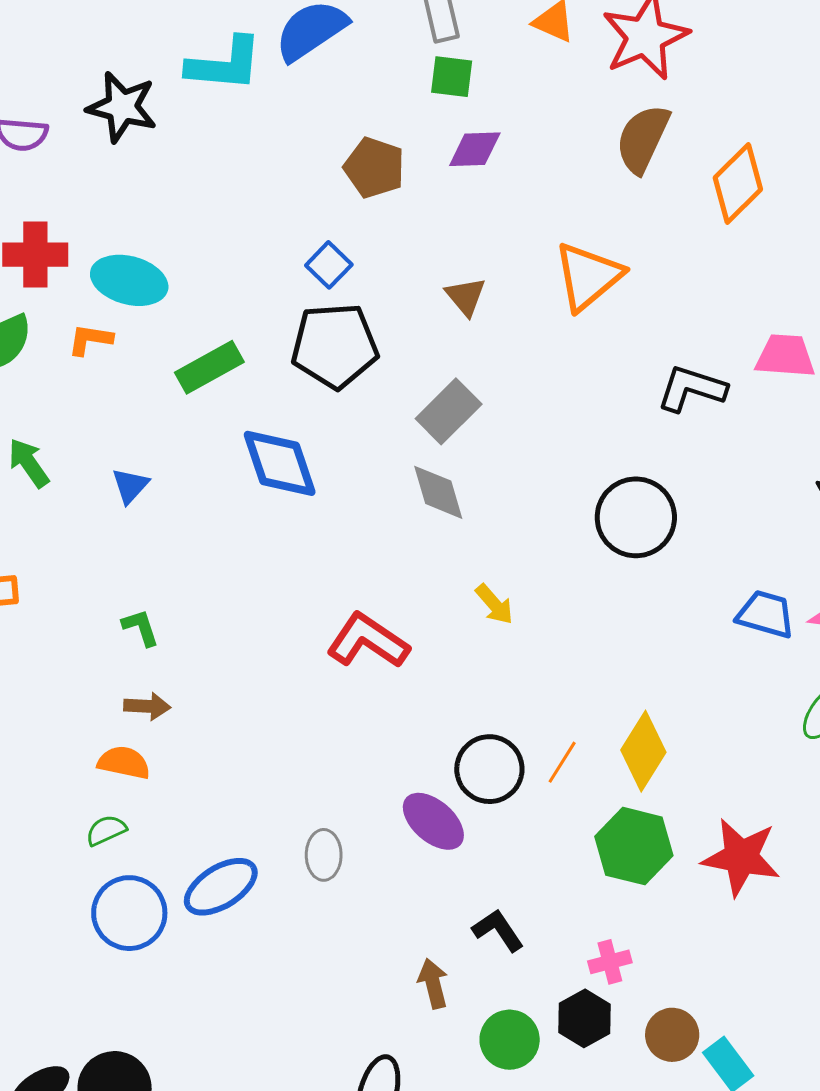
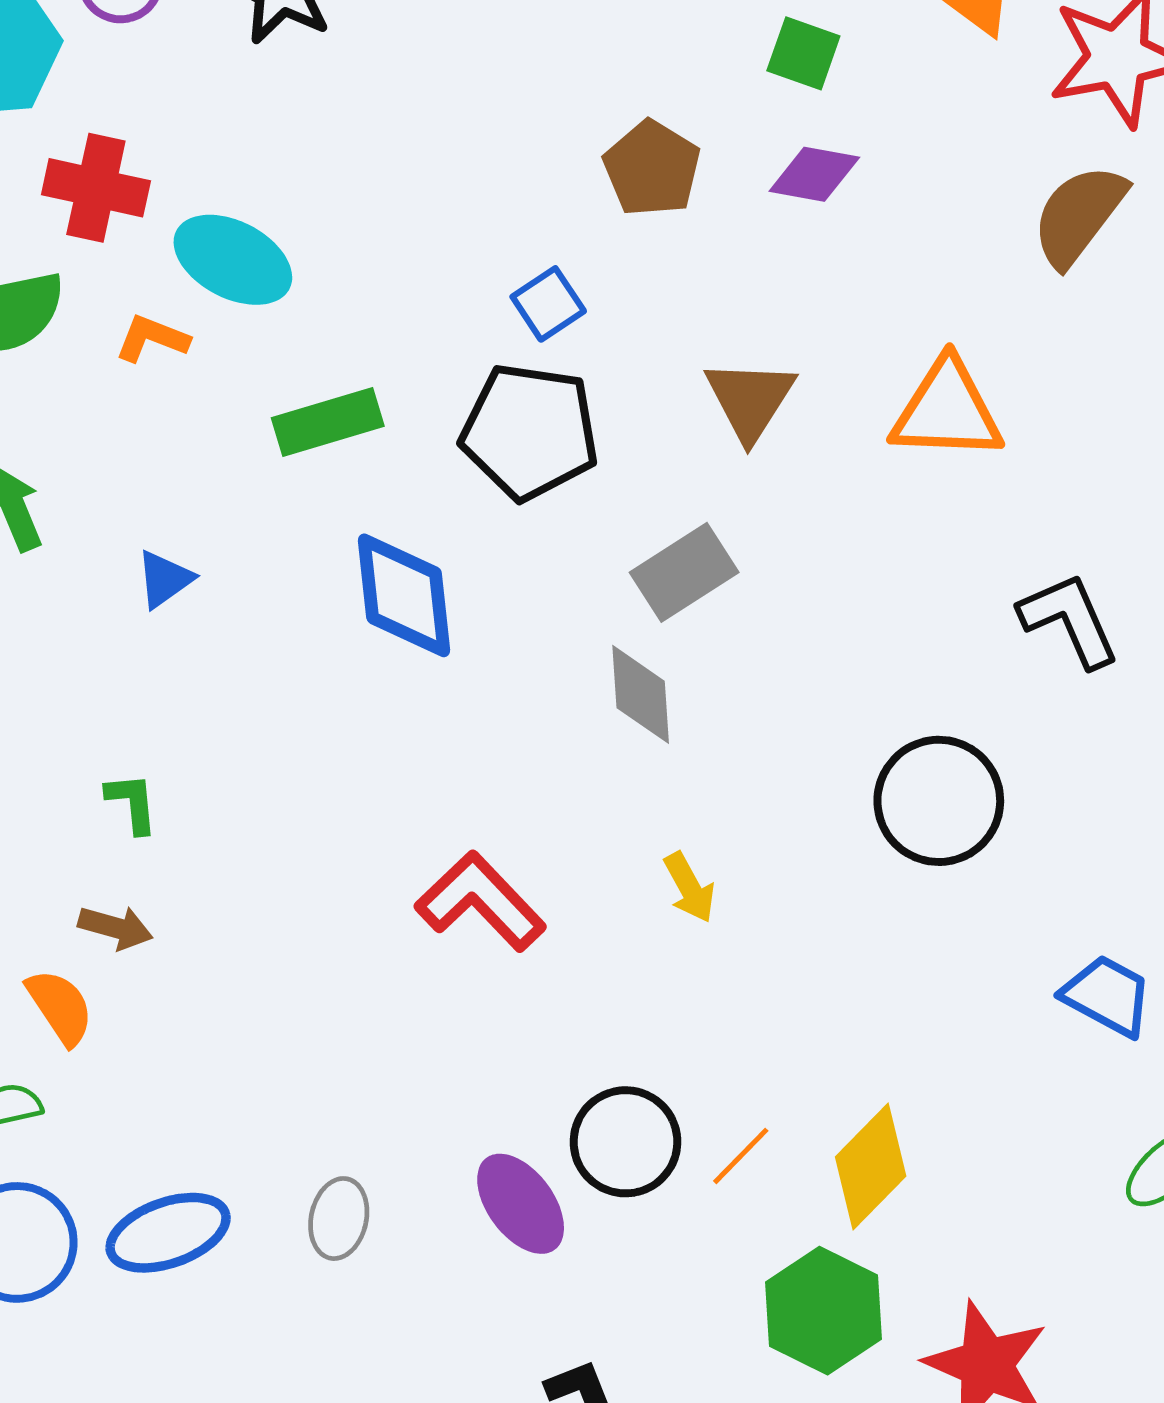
orange triangle: (588, 276) -> (947, 410), turned 30
brown triangle: (466, 296) -> (750, 400), size x1.4
black L-shape: (692, 389) -> (1069, 620), turned 36
orange semicircle: (124, 763) -> (60, 1007), turned 32

